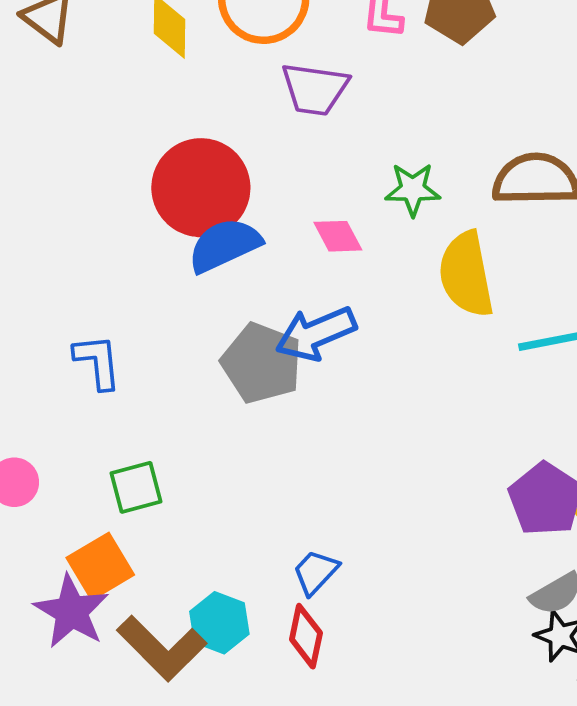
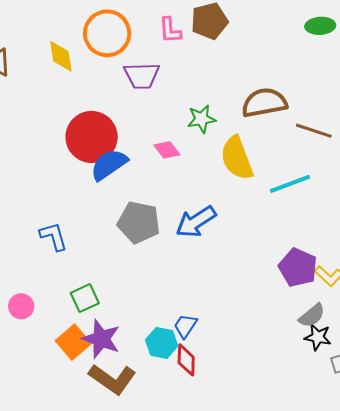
blue arrow: (316, 334) -> (196, 222), moved
purple star: (71, 611) -> (101, 339), moved
cyan hexagon: (219, 623) -> (162, 343), moved

